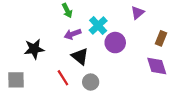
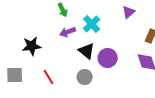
purple circle: (115, 43) -> (108, 58), moved
black triangle: (80, 56) -> (87, 51), moved
red line: (63, 78) -> (49, 77), moved

